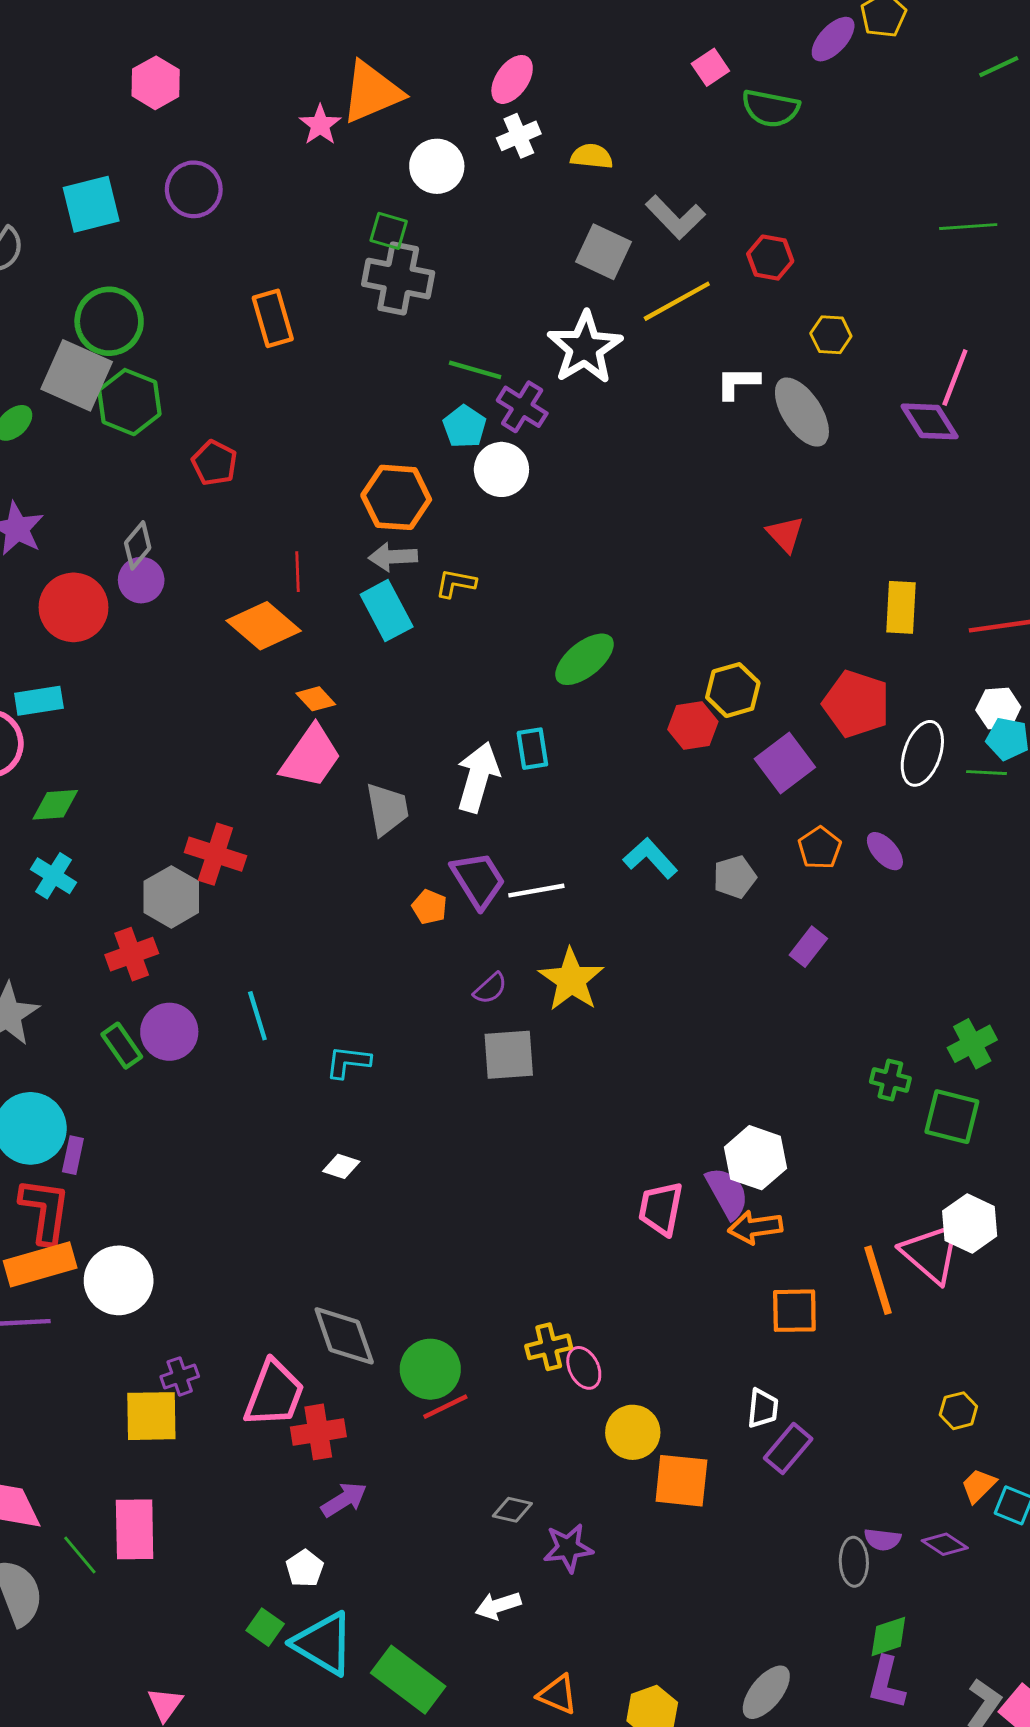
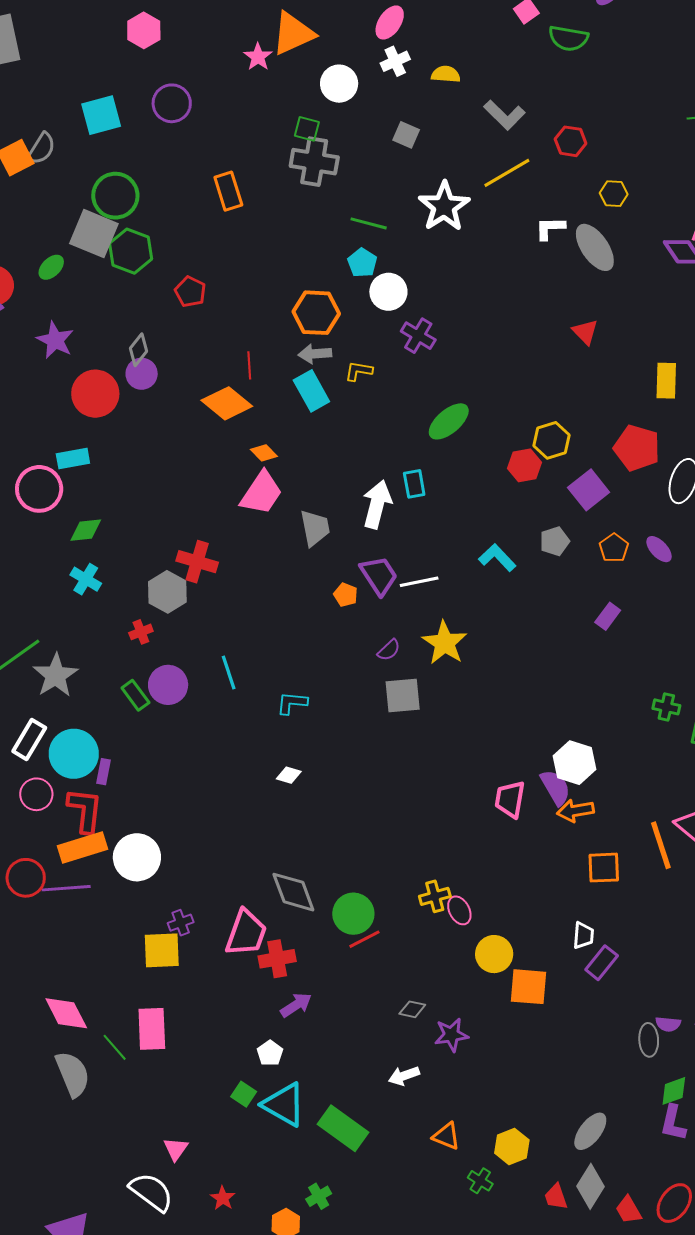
gray square: (603, 252) -> (406, 135), moved, size x0.7
purple cross: (522, 407) -> (418, 336), moved
gray pentagon: (735, 877) -> (555, 541), moved
red cross: (132, 954) -> (141, 632), size x0.7

